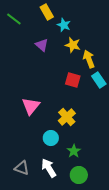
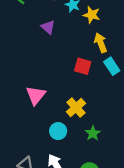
yellow star: (73, 45) -> (92, 15), moved
green star: (74, 151) -> (93, 133), moved

